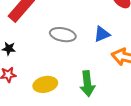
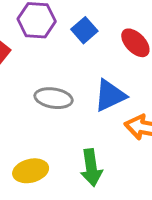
blue triangle: (102, 34) -> (110, 95), size x1.4

